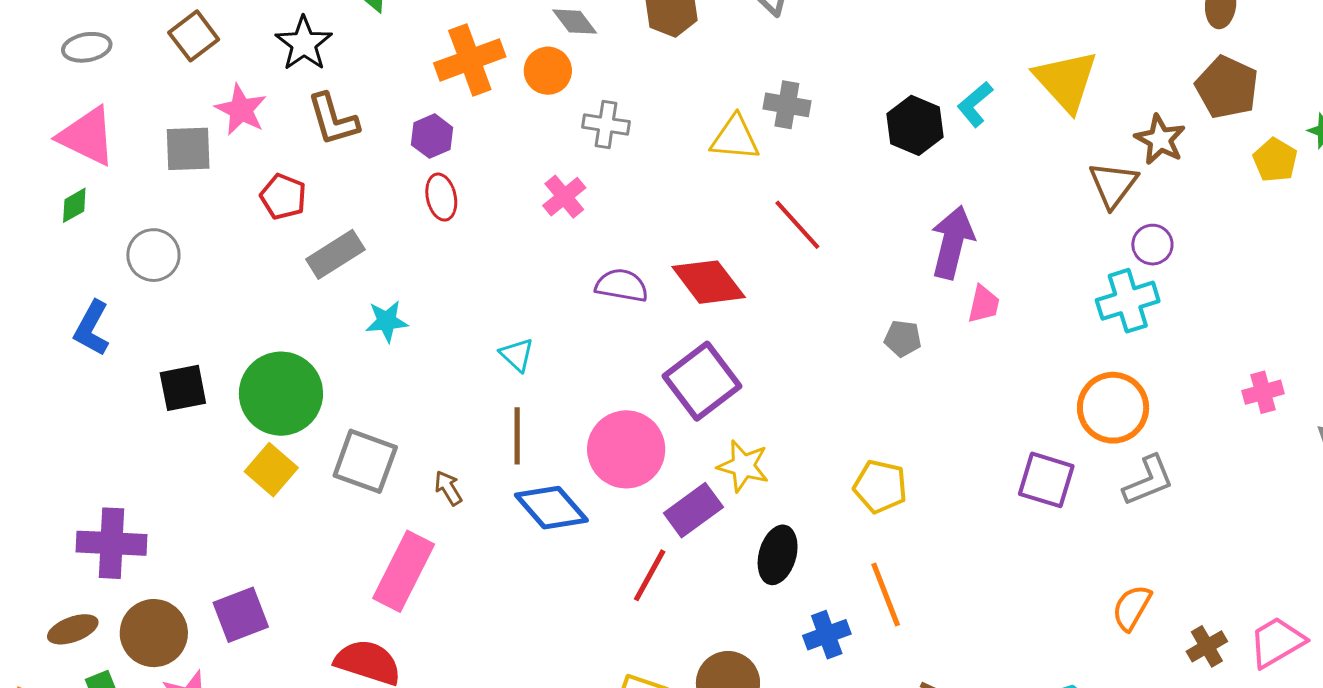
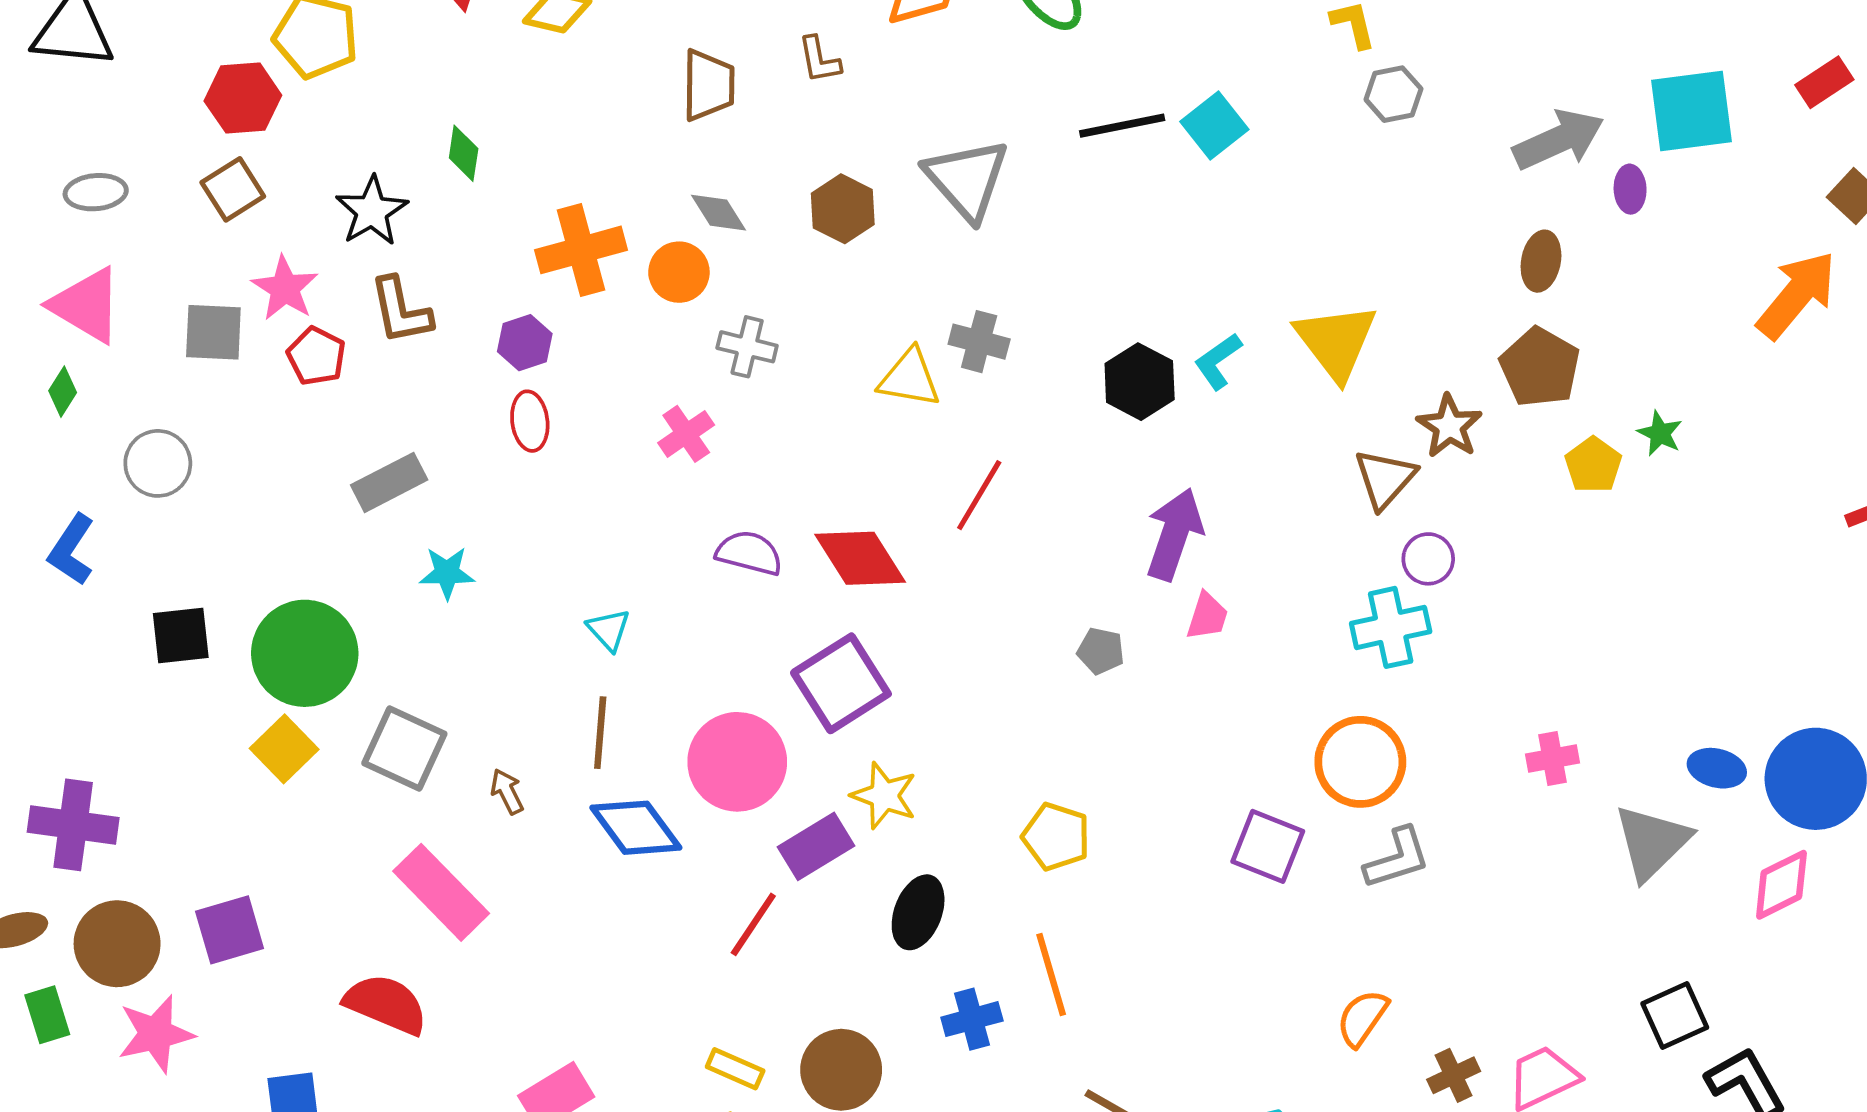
red pentagon: (283, 197) -> (316, 356), moved
green diamond: (74, 205) -> (63, 392), turned -33
red line: (797, 225) -> (979, 495), turned 68
pink rectangle: (404, 571) -> (441, 892), turned -76

